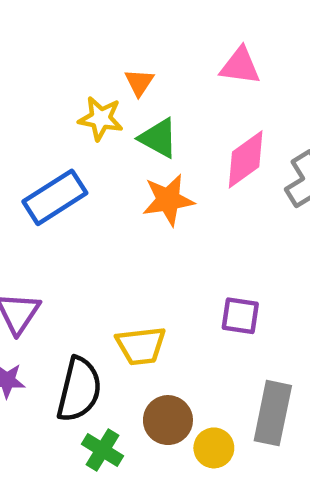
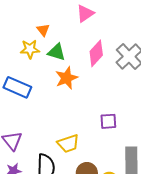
pink triangle: (240, 66) -> (85, 14), turned -30
blue rectangle: (55, 197) -> (17, 87), turned 68

